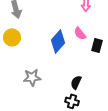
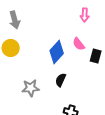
black semicircle: (76, 82) -> (61, 80), moved

